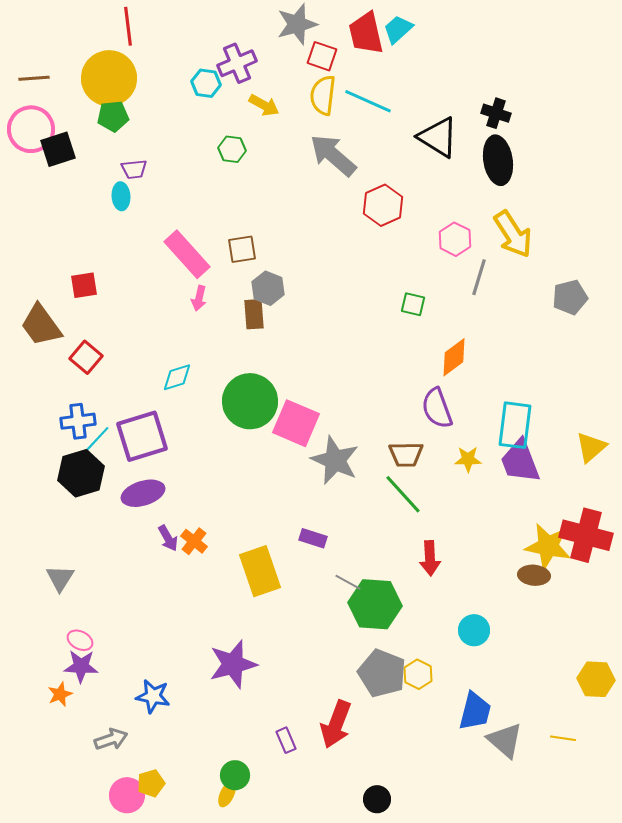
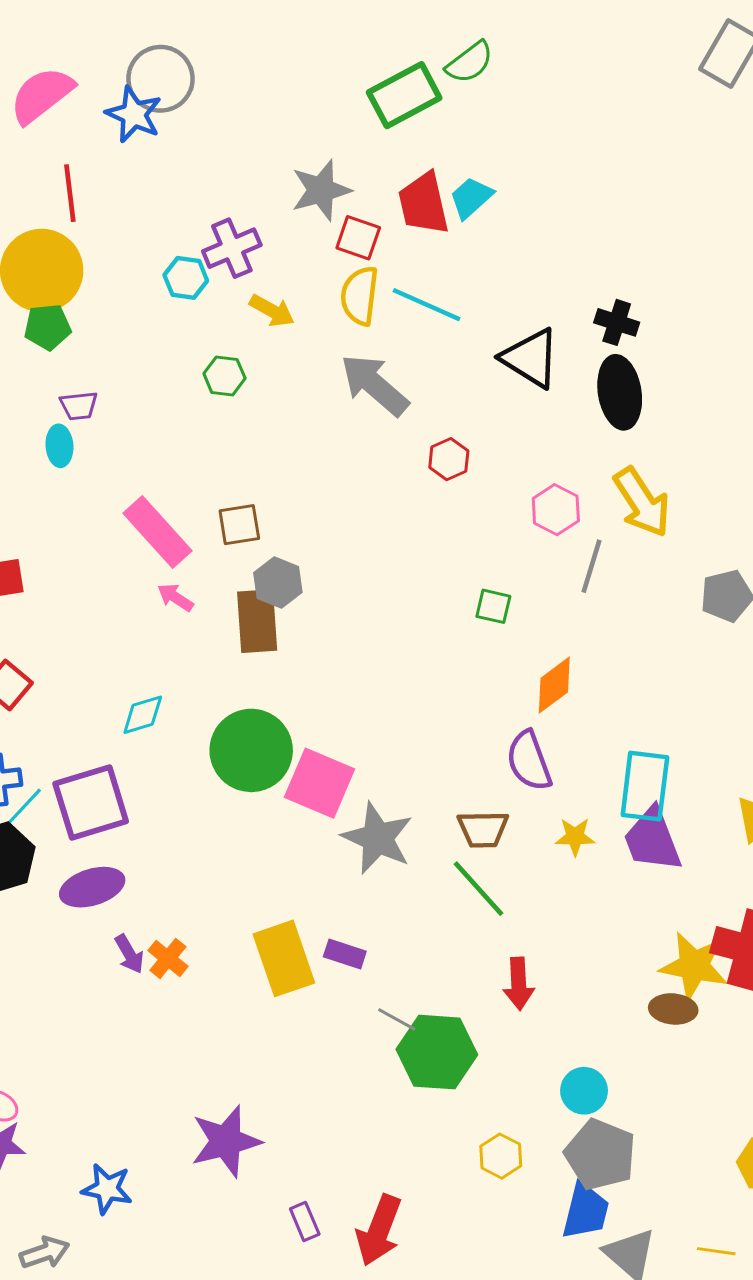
red hexagon: (383, 205) -> (449, 459), size x0.7
pink arrow: (199, 298) -> (175, 597), turned 110
brown rectangle: (254, 314) -> (257, 621), size x1.4
yellow rectangle: (260, 571) -> (284, 958), moved
gray pentagon: (382, 673) -> (600, 1155), moved
purple rectangle: (286, 740) -> (305, 1221), moved

